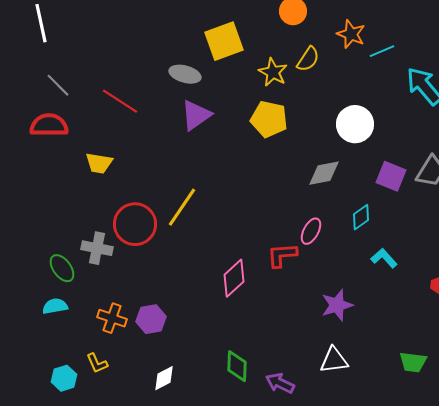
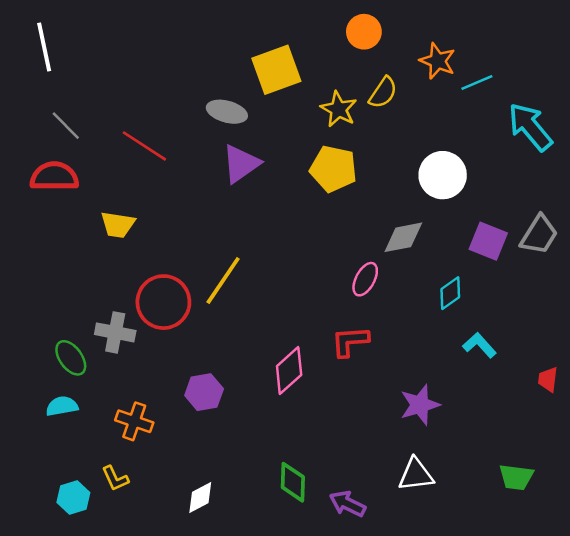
pink ellipse: (311, 231) -> (365, 279), moved
purple hexagon: (151, 319) -> (204, 392), moved

